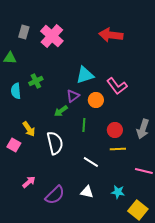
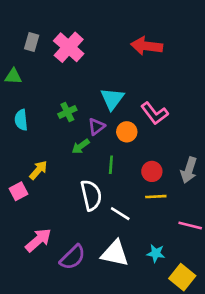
cyan triangle: (85, 75) -> (112, 99), turned -36
green cross: (36, 81) -> (67, 112), moved
yellow arrow: (29, 129) -> (38, 170), turned -105
white semicircle: (55, 143) -> (91, 195), moved
pink square: (14, 145) -> (18, 191), turned 32
pink arrow: (29, 182) -> (38, 240), size x1.5
white triangle: (87, 192) -> (115, 253), size x1.6

